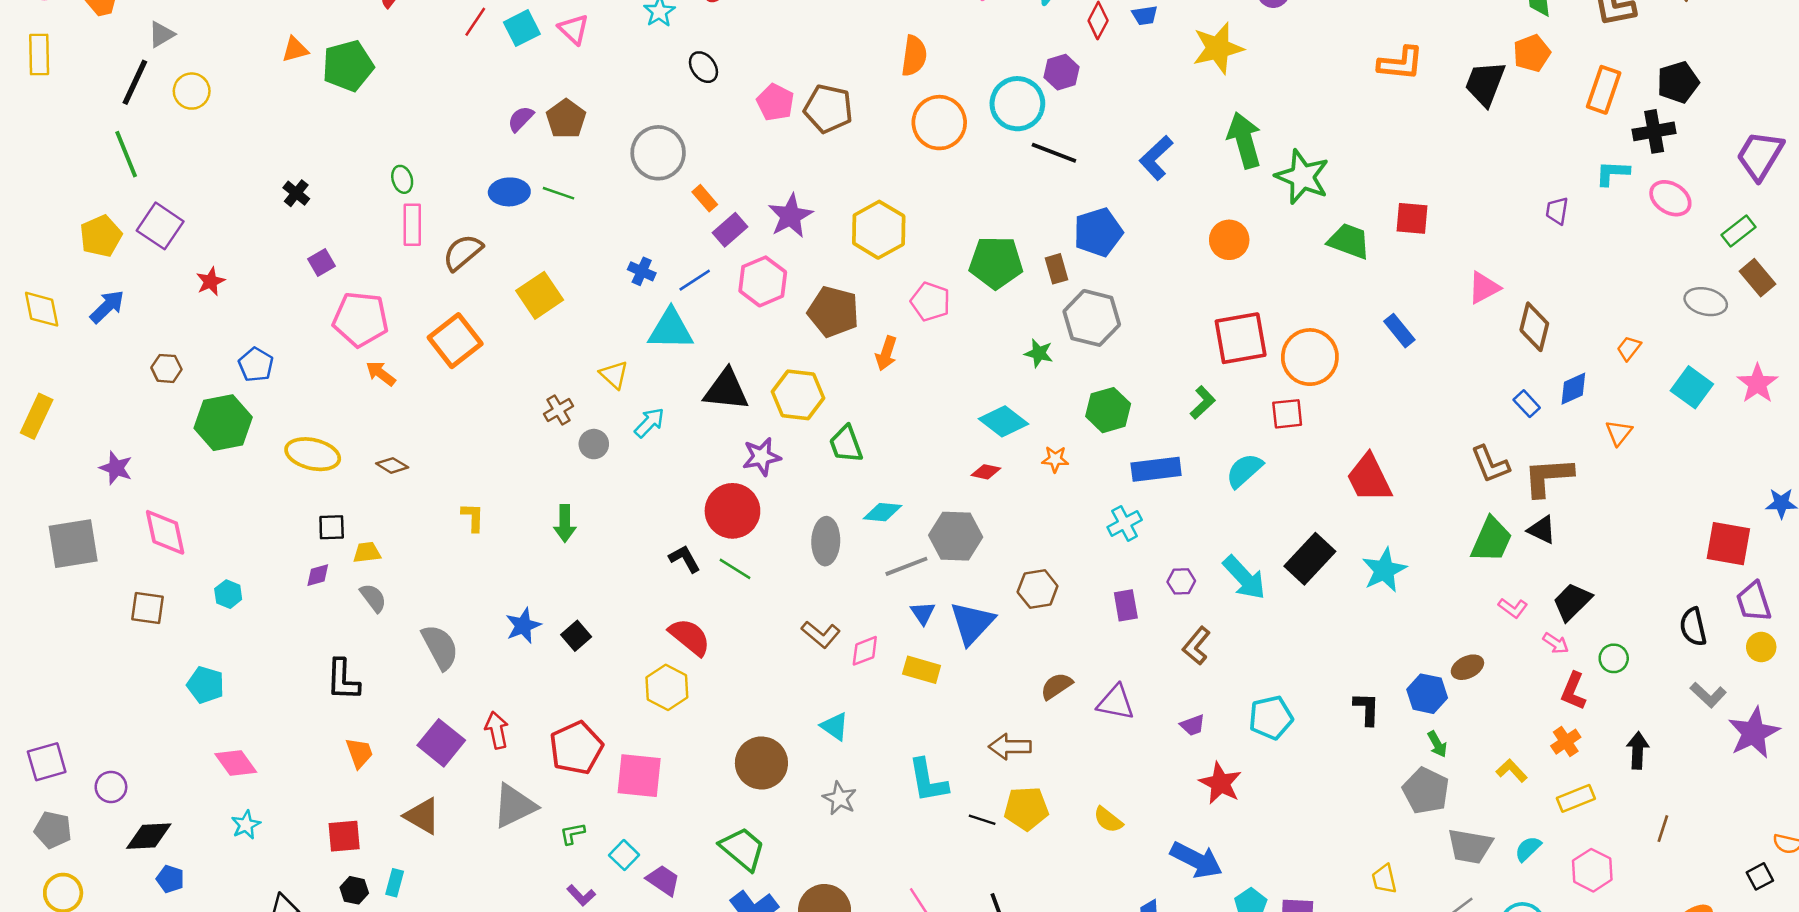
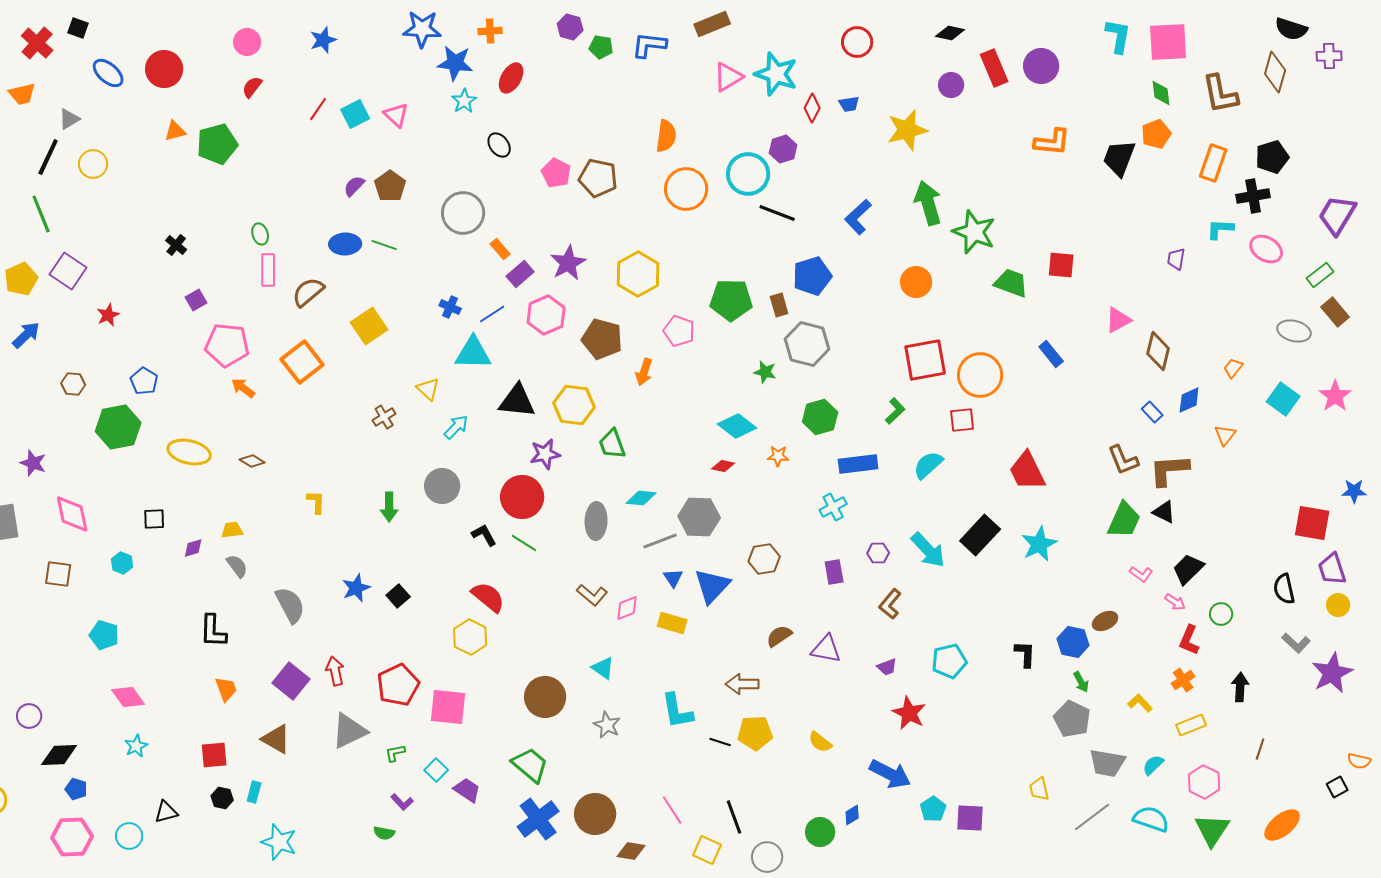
gray circle: (594, 444) -> (442, 486), moved, size x1.5
black square: (332, 527) -> (154, 519), moved

